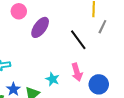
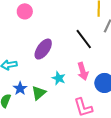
purple ellipse: (40, 27) -> (43, 49), moved

